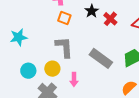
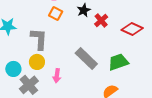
gray L-shape: (64, 47) -> (39, 39), moved
cyan circle: (28, 71) -> (13, 69), moved

